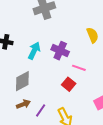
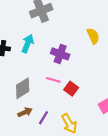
cyan arrow: (34, 51) -> (28, 44), moved
pink line: (79, 68) -> (53, 80), moved

